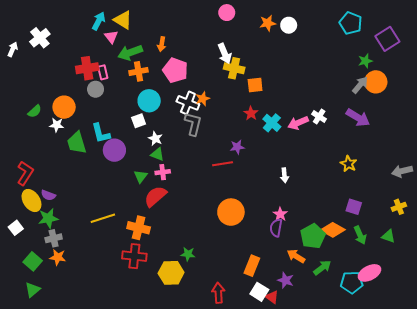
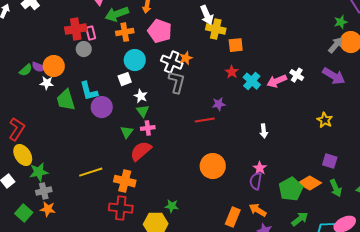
green triangle: (157, 154) -> (143, 111), turned 32
purple semicircle: (48, 195) -> (39, 67), moved
orange arrow: (296, 256) -> (258, 210), moved

